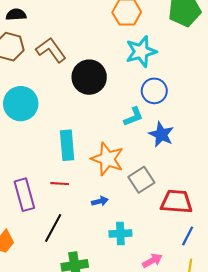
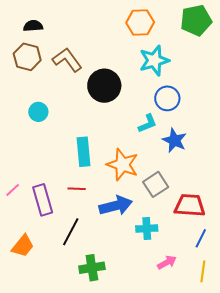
cyan circle: (21, 104) -> (38, 112), size x0.6
blue arrow: (100, 201) -> (116, 206), size x2.0
cyan cross: (120, 234) -> (147, 228), moved

